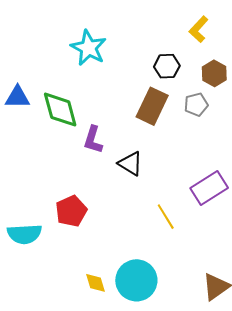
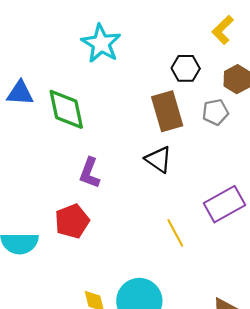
brown rectangle: (152, 106) -> (167, 111), turned -45
purple L-shape: (93, 140) -> (90, 173), moved
black triangle: (130, 164) -> (159, 159), moved

